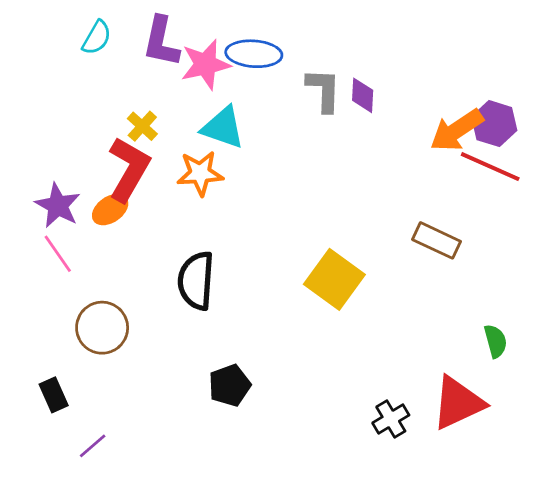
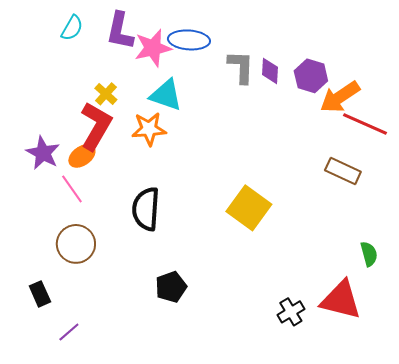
purple hexagon: (494, 124) -> (311, 76), moved
brown rectangle: (436, 240) -> (343, 171), moved
pink line: (58, 254) -> (72, 189), moved
red triangle: (458, 403) -> (341, 300), turned 39

